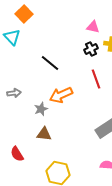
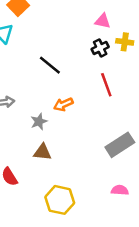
orange arrow: (61, 95) -> (63, 104), size x0.7

